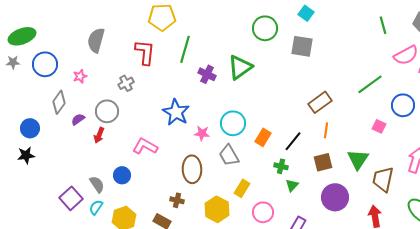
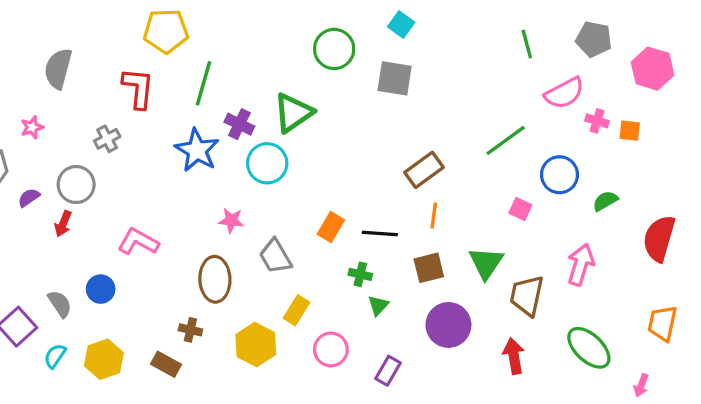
blue star: (176, 112) -> (197, 150), moved
cyan circle: (233, 123) -> (267, 163), moved
black line: (293, 141) -> (380, 234), turned 55
cyan semicircle: (96, 207) -> (55, 356), moved

